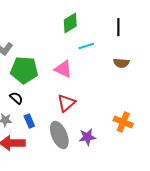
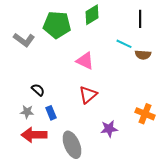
cyan line: (86, 46) -> (124, 44), moved, turned 42
green pentagon: (24, 70) -> (57, 25), moved
gray ellipse: (59, 135) -> (72, 145), moved

